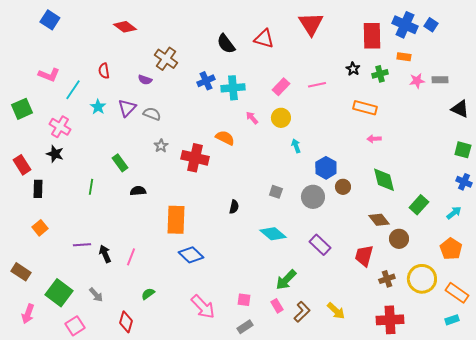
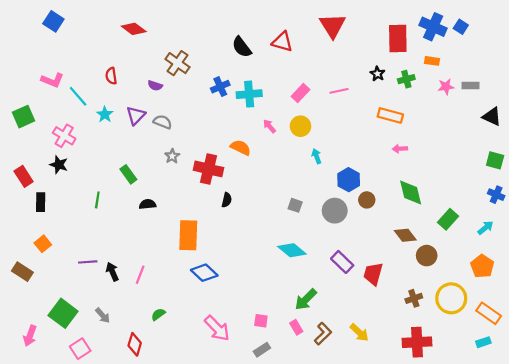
cyan line: (73, 90) -> (78, 96), turned -75
black semicircle: (234, 207) -> (227, 200), moved
red trapezoid: (364, 256) -> (373, 274), moved
brown rectangle: (21, 272) -> (22, 272), moved

